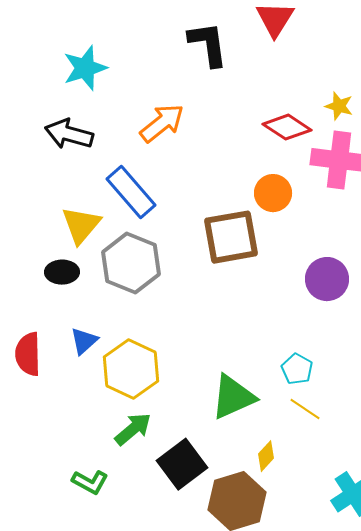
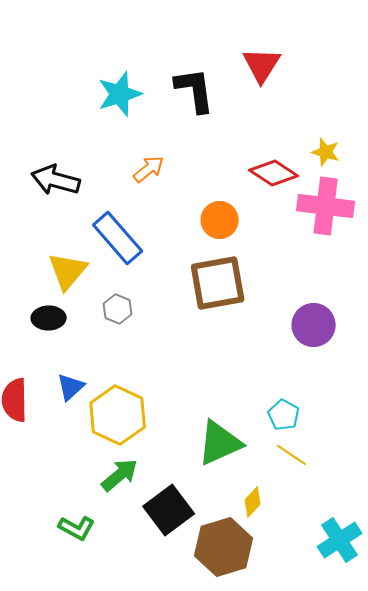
cyan star: (85, 68) -> (120, 94), moved
orange arrow: (162, 123) -> (149, 169), size x0.7
orange circle: (273, 193) -> (220, 220), moved
gray hexagon: (131, 263) -> (118, 309), size x0.5

